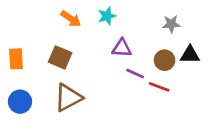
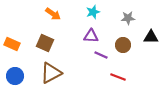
cyan star: (107, 16) -> (93, 12), moved
black triangle: (190, 55) -> (151, 37), moved
orange rectangle: (16, 59) -> (12, 44), turned -63
red line: (159, 87) -> (118, 77), moved

